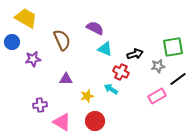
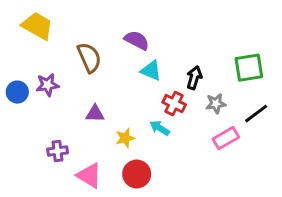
blue circle: (12, 42) -> (17, 92), moved
black arrow: (135, 54) -> (194, 78), turned -56
gray star: (158, 66) -> (216, 104), moved

